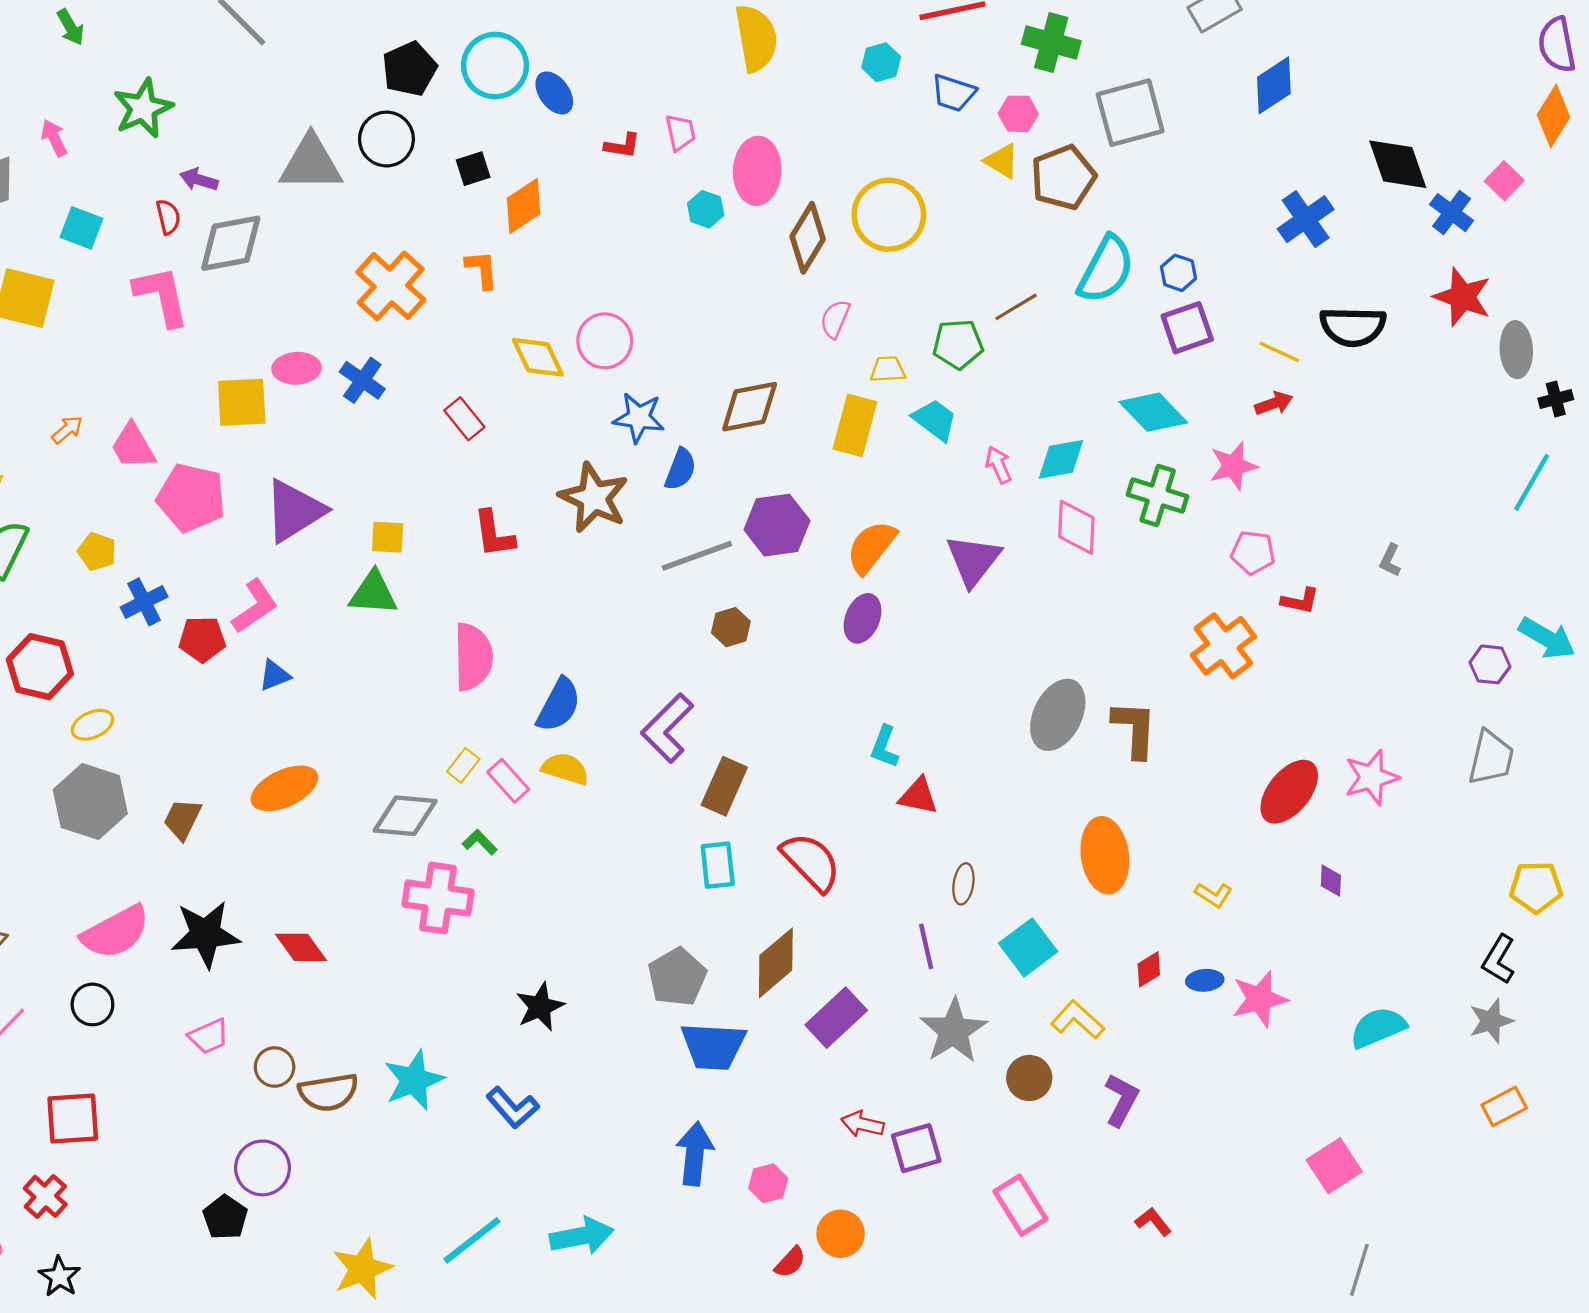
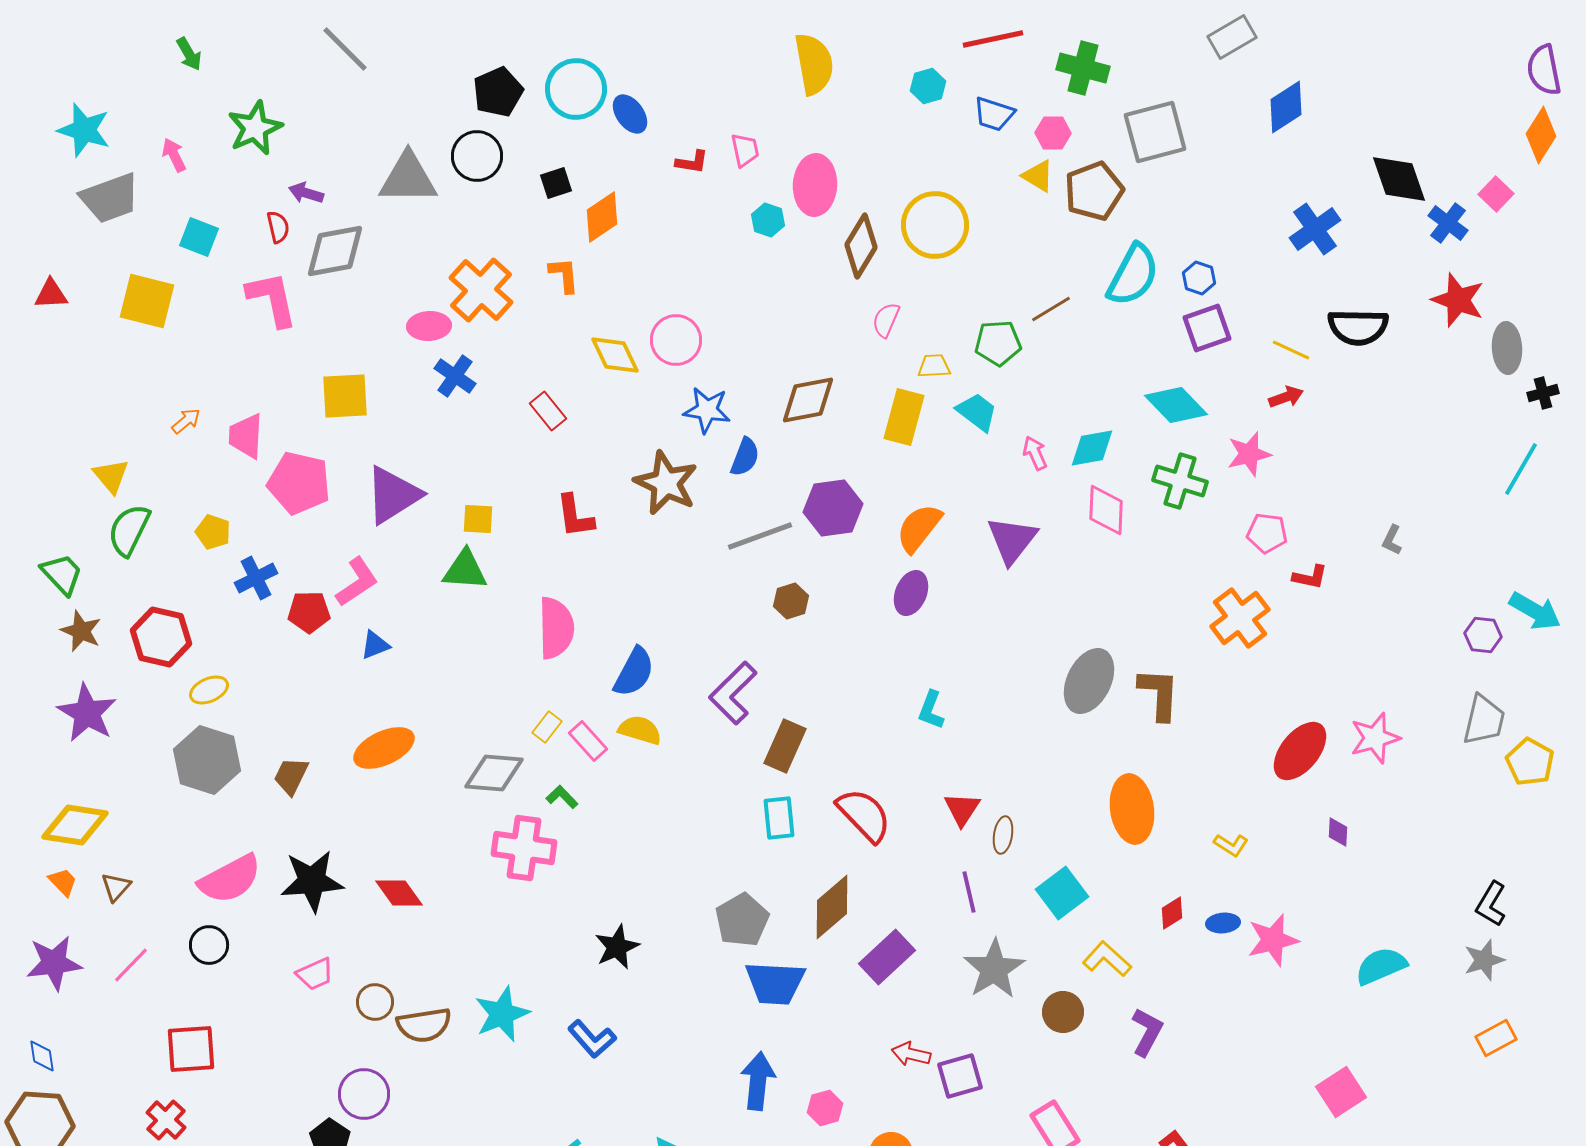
pink ellipse: (297, 368) -> (429, 326), moved
pink trapezoid: (133, 446) -> (246, 436), turned 33
red triangle: (918, 796) -> (962, 809), moved, turned 51
yellow pentagon: (1536, 887) -> (1530, 762), moved, turned 30

